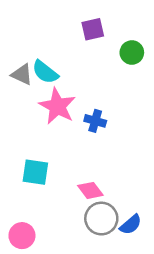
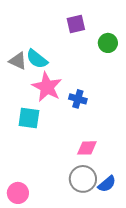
cyan square: (35, 172) -> (29, 118), moved
pink diamond: (90, 190) -> (87, 148), moved, turned -55

